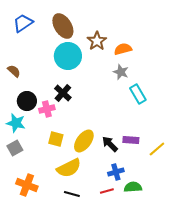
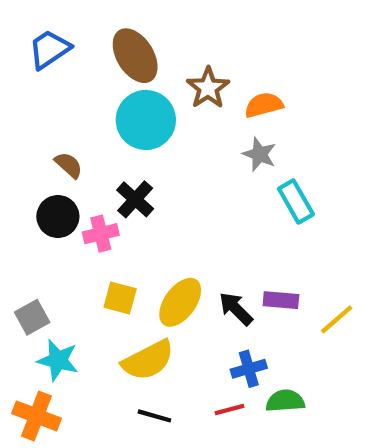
brown semicircle: (14, 71) -> (69, 165), moved
cyan star: (16, 123) -> (58, 360), moved
orange cross: (27, 185) -> (36, 416), moved

